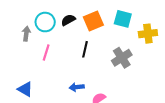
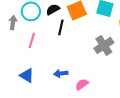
black line: (85, 49) -> (61, 27), moved
blue triangle: (25, 89) -> (27, 75), moved

